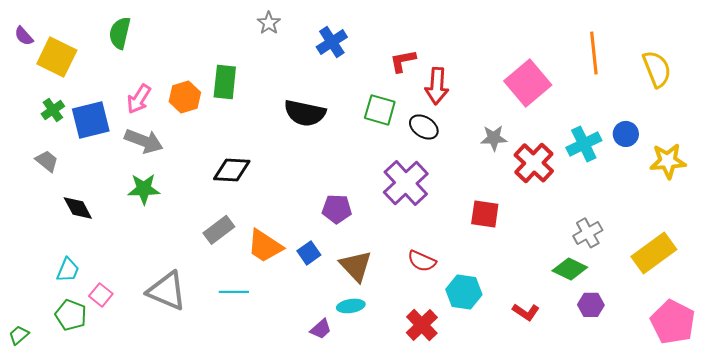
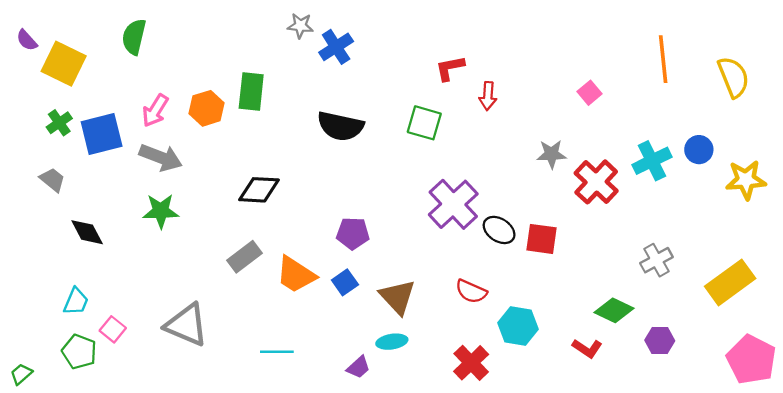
gray star: (269, 23) -> (300, 26), turned -30
blue cross: (332, 42) -> (336, 47), moved
pink square: (528, 83) -> (589, 93), size x0.5
red arrow: (437, 86) -> (488, 96), size x0.7
black ellipse: (424, 127) -> (499, 230), moved
purple pentagon: (337, 209) -> (353, 233), moved
green diamond: (570, 269) -> (614, 310), moved
cyan line: (234, 292) -> (277, 352), moved

